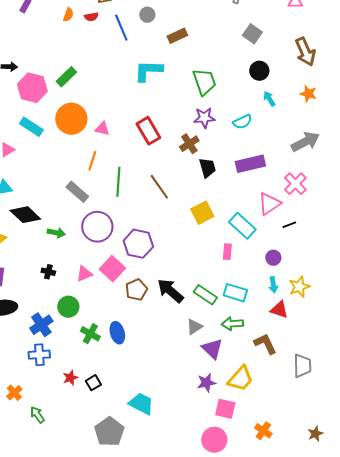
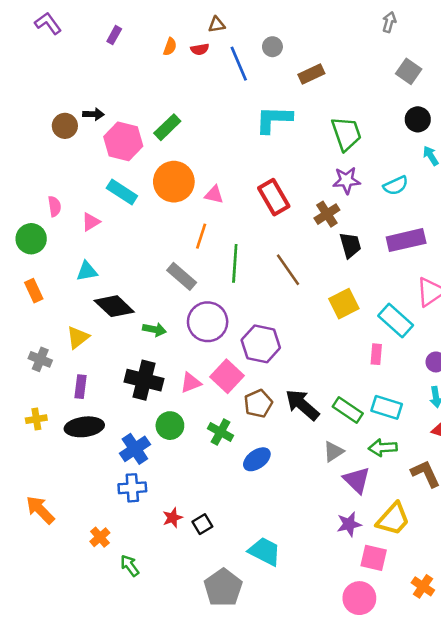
black cross: (48, 272) -> (144, 380), size x2.0
blue ellipse: (117, 333) -> (257, 459), moved, turned 70
green cross: (90, 334) -> (221, 432), moved

